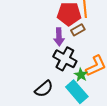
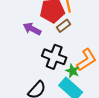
purple arrow: (59, 37) -> (32, 29), moved, turned 126

